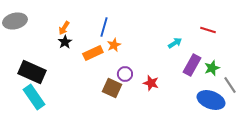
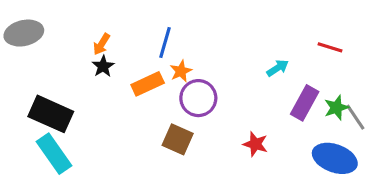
purple circle: (125, 74) -> (198, 98), moved, size x1.5
red star: (151, 83) -> (255, 144), moved
gray line: (230, 85) -> (355, 117), moved

